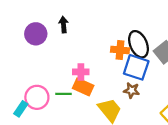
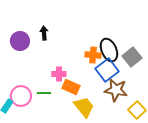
blue square: (136, 67) -> (107, 70), turned 35
orange rectangle: (83, 87) -> (71, 87), moved
brown star: (132, 90) -> (116, 90), moved, size x1.6

